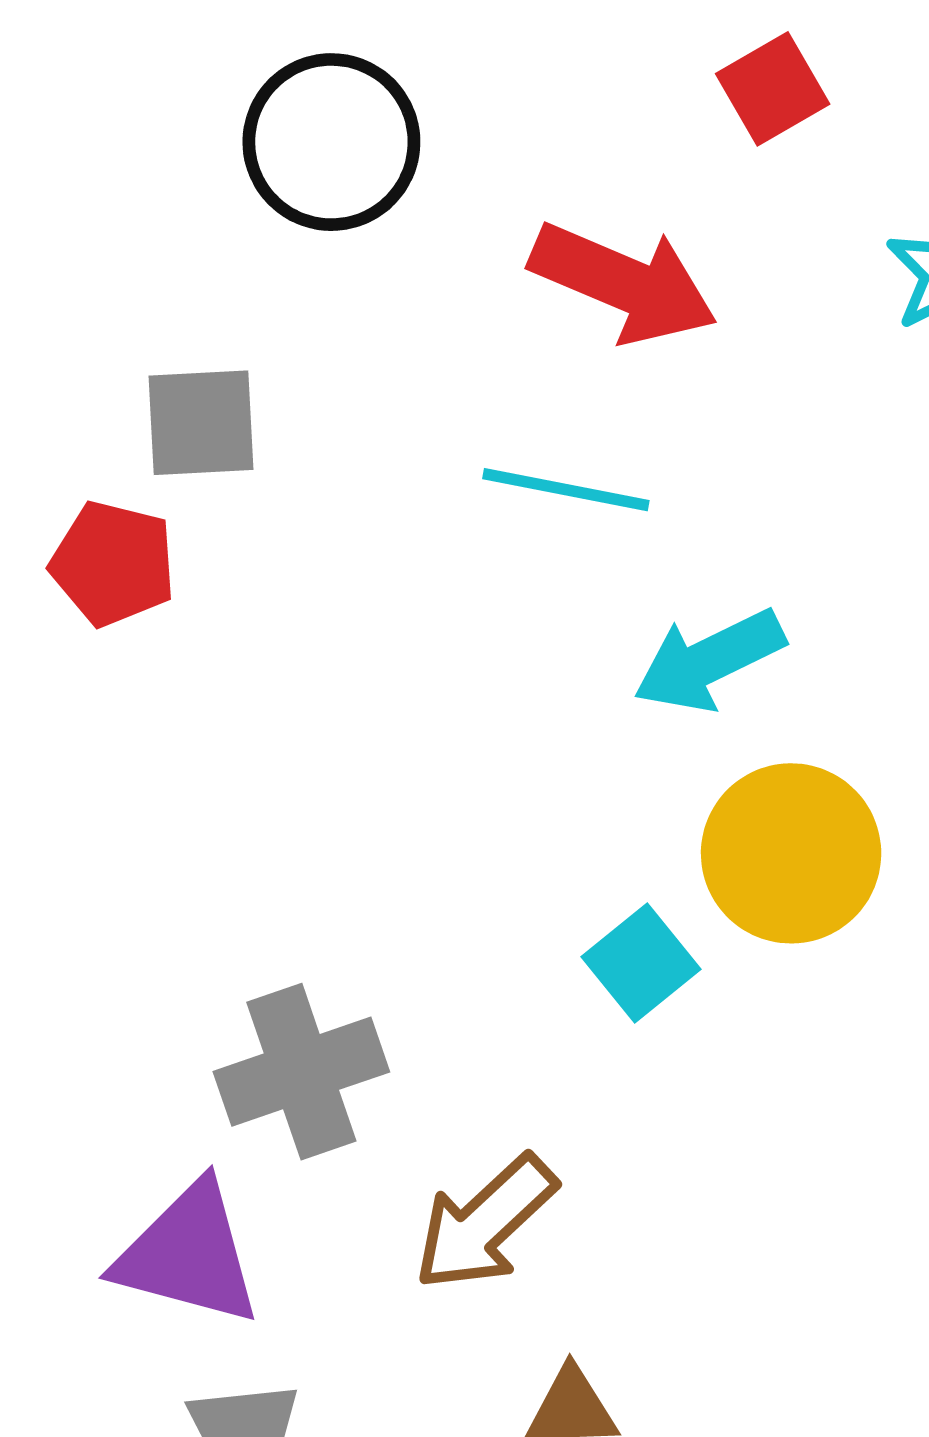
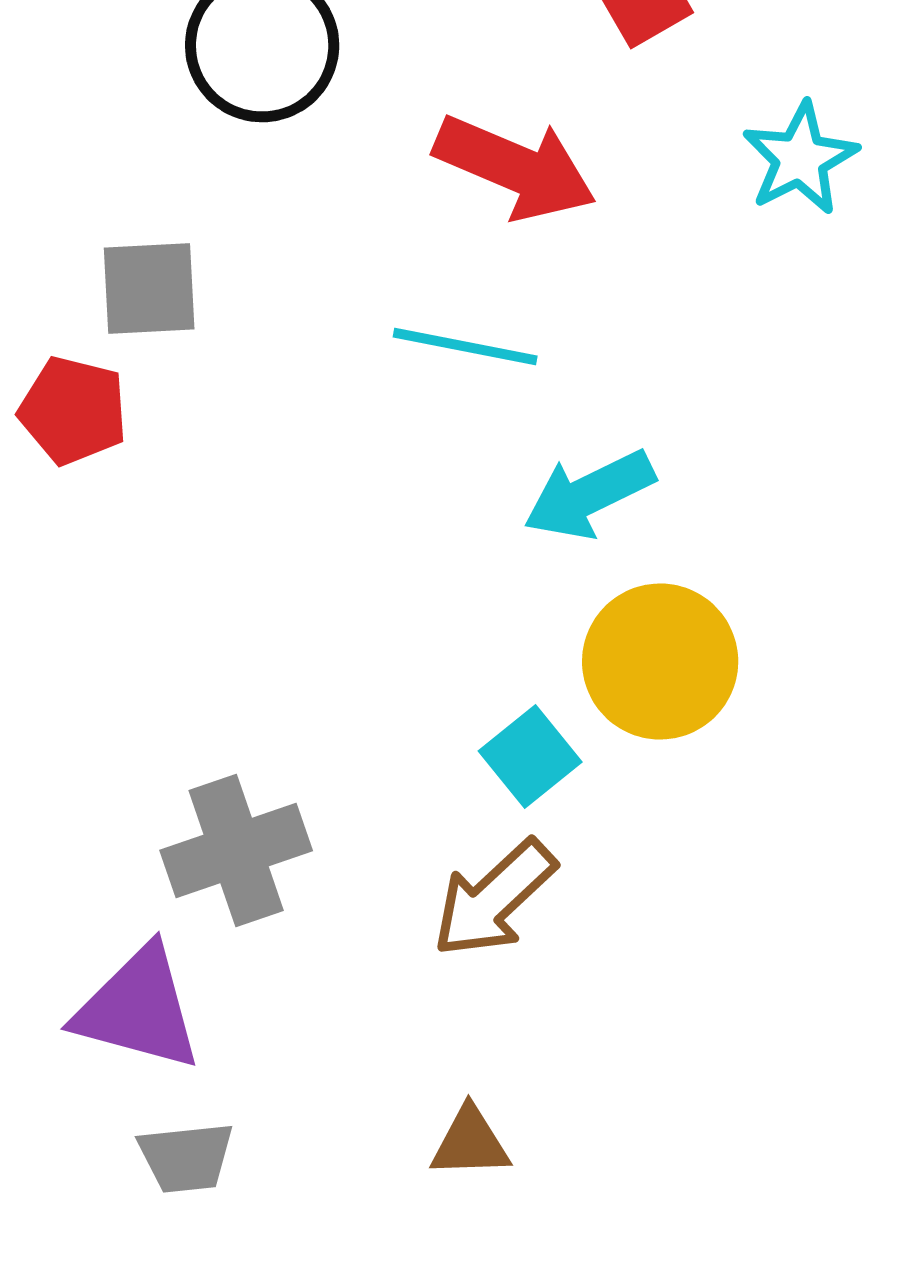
brown arrow: (485, 1223) -> (494, 898), moved

